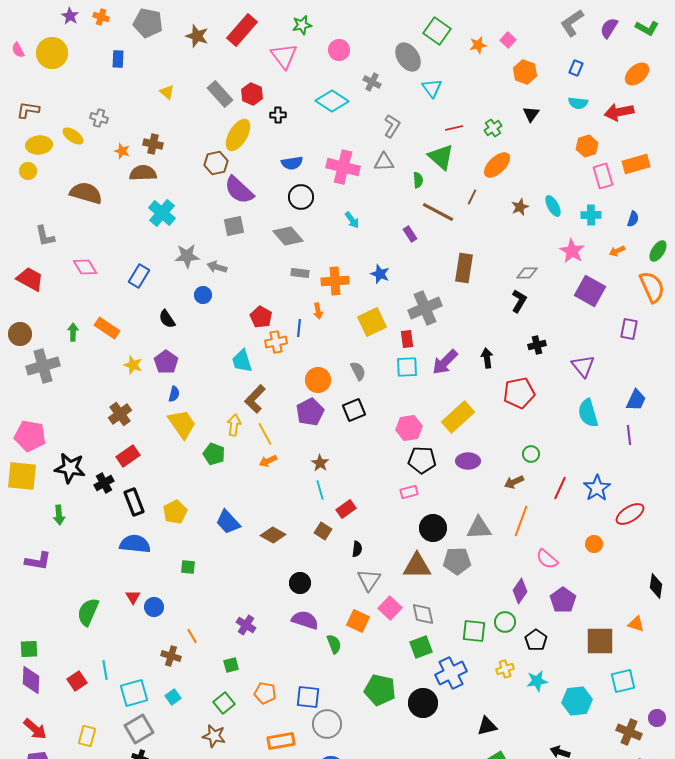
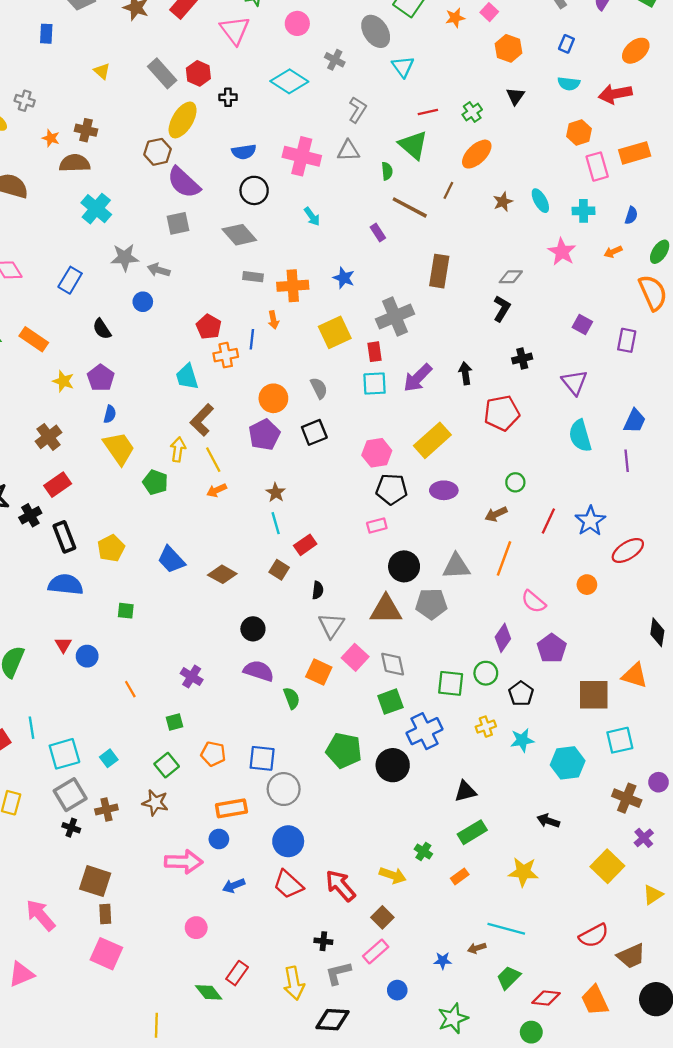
purple square: (590, 291) -> (582, 324), moved, size x0.6
orange triangle: (636, 624) -> (635, 675), size x1.4
brown cross: (171, 656) -> (106, 809), moved, turned -30

